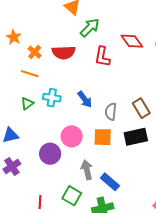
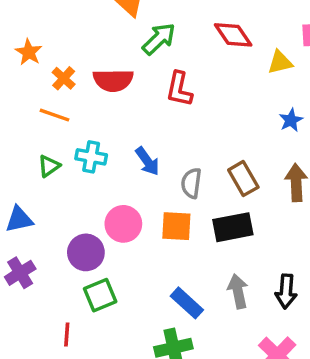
red diamond: (132, 41) -> (233, 35), moved
gray arrow: (87, 170) -> (238, 291), moved
green square: (72, 196) -> (100, 295), moved, turned 36

